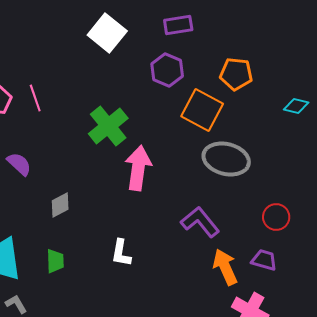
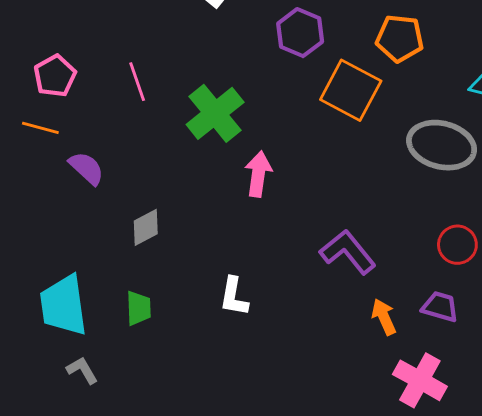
pink line: (35, 98) -> (137, 82), moved
gray ellipse: (226, 159) -> (442, 145), moved
pink arrow: (138, 168) -> (258, 174), size x0.7
orange arrow: (225, 267) -> (384, 317), size x0.7

